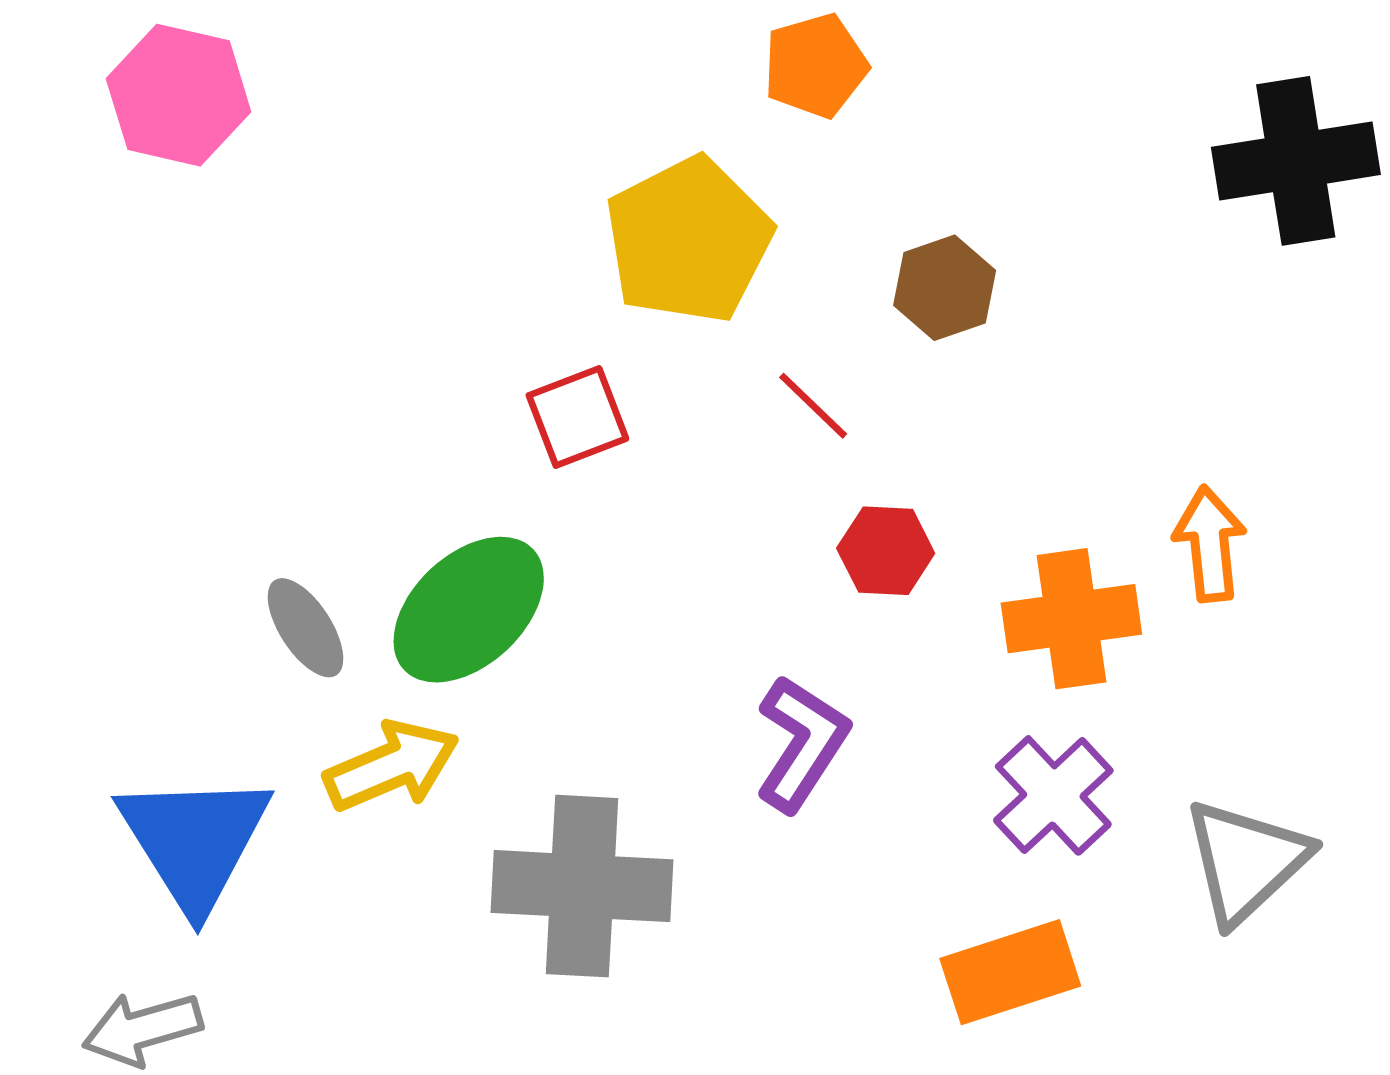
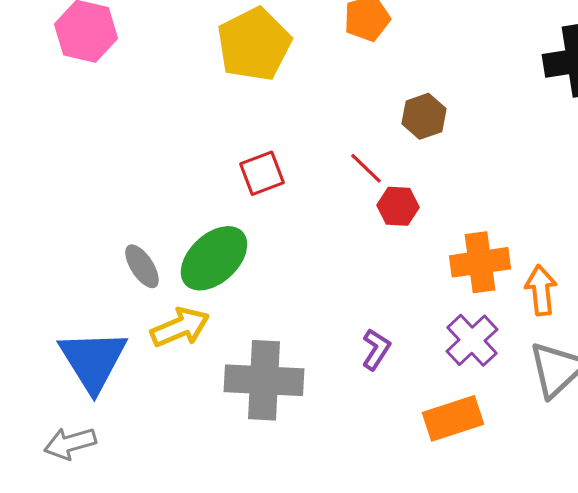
yellow pentagon: (688, 240) -> (254, 44), moved
orange arrow: (1210, 544) -> (541, 290), moved
red hexagon: (886, 551) -> (398, 206), moved
purple L-shape: (802, 743) -> (376, 349), moved, size x0.7

